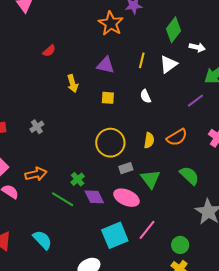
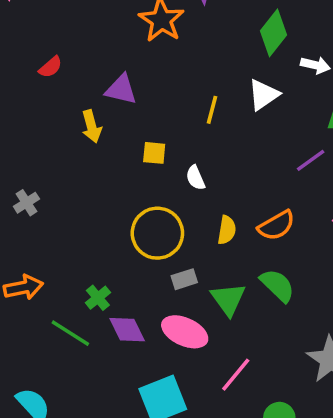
yellow line: (142, 60) -> (212, 110), moved
purple triangle: (106, 65) -> (121, 89), moved
white semicircle: (145, 96) -> (195, 178), moved
green semicircle: (189, 176) -> (277, 285), moved
pink line: (147, 230) -> (236, 375), moved

